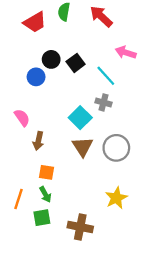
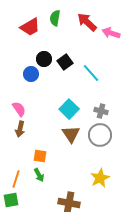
pink arrow: (126, 52) -> (111, 33), moved
gray cross: (104, 102) -> (101, 111), moved
brown arrow: (38, 141) -> (20, 129), moved
green square: (42, 218) -> (11, 200), moved

